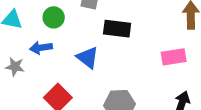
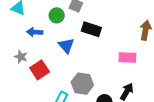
green circle: (54, 17) -> (57, 15), moved
gray star: (15, 67) -> (21, 57), moved

